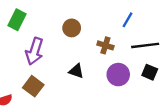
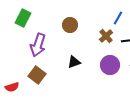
brown cross: (105, 45) -> (106, 36), moved, turned 32
black triangle: (76, 71) -> (74, 62), turned -40

